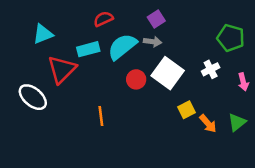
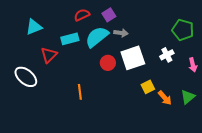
purple square: (156, 19) -> (109, 15), moved
red triangle: (62, 69) -> (49, 55), size x0.7
white square: (168, 73) -> (133, 58), turned 35

